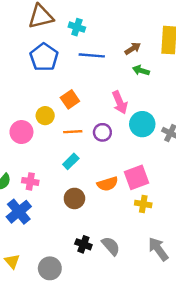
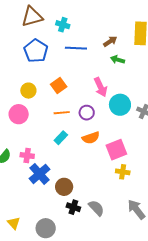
yellow circle: (45, 116) -> (28, 91), moved
orange semicircle: (108, 184) -> (91, 138), moved
brown circle: (74, 198) -> (64, 187), moved
blue cross: (19, 212) -> (40, 174), moved

